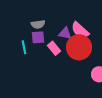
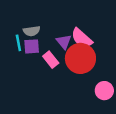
purple triangle: (65, 33) -> (64, 42), turned 40
cyan line: (24, 47) -> (18, 43), moved

